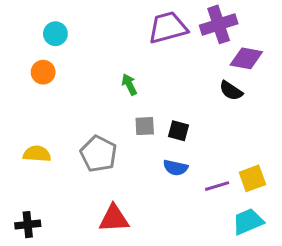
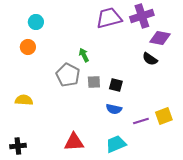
gray pentagon: (99, 154) -> (68, 75), moved
cyan trapezoid: (248, 222) -> (116, 144), moved

